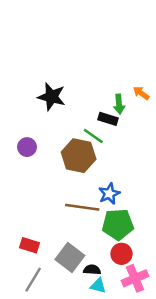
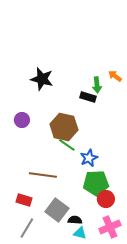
green line: (93, 136) -> (67, 145), moved
brown line: (82, 207) -> (43, 175), moved
red circle: (121, 254) -> (106, 199), moved

